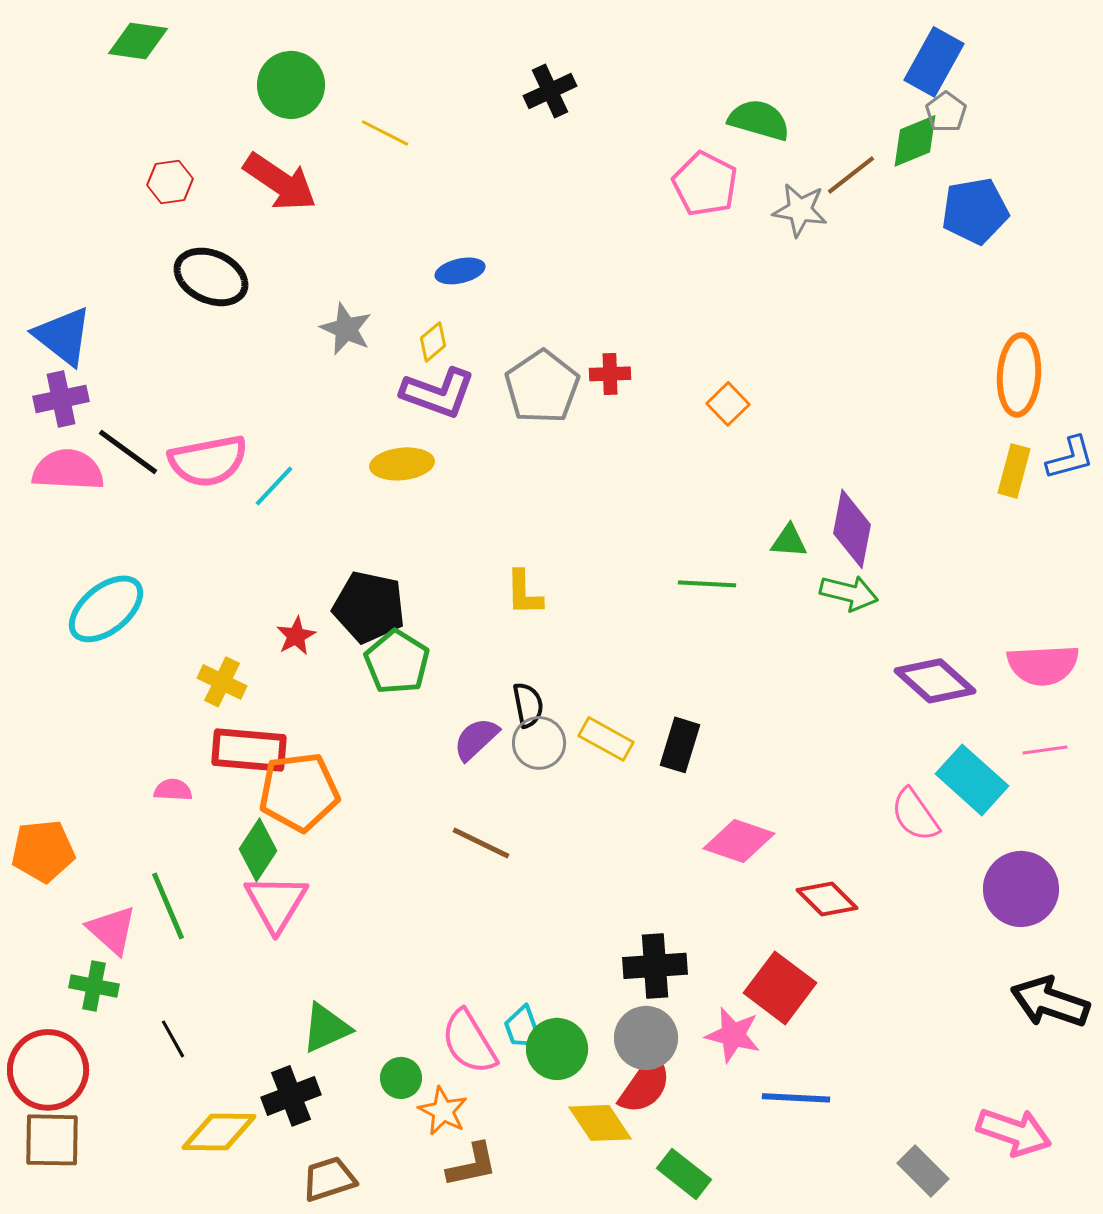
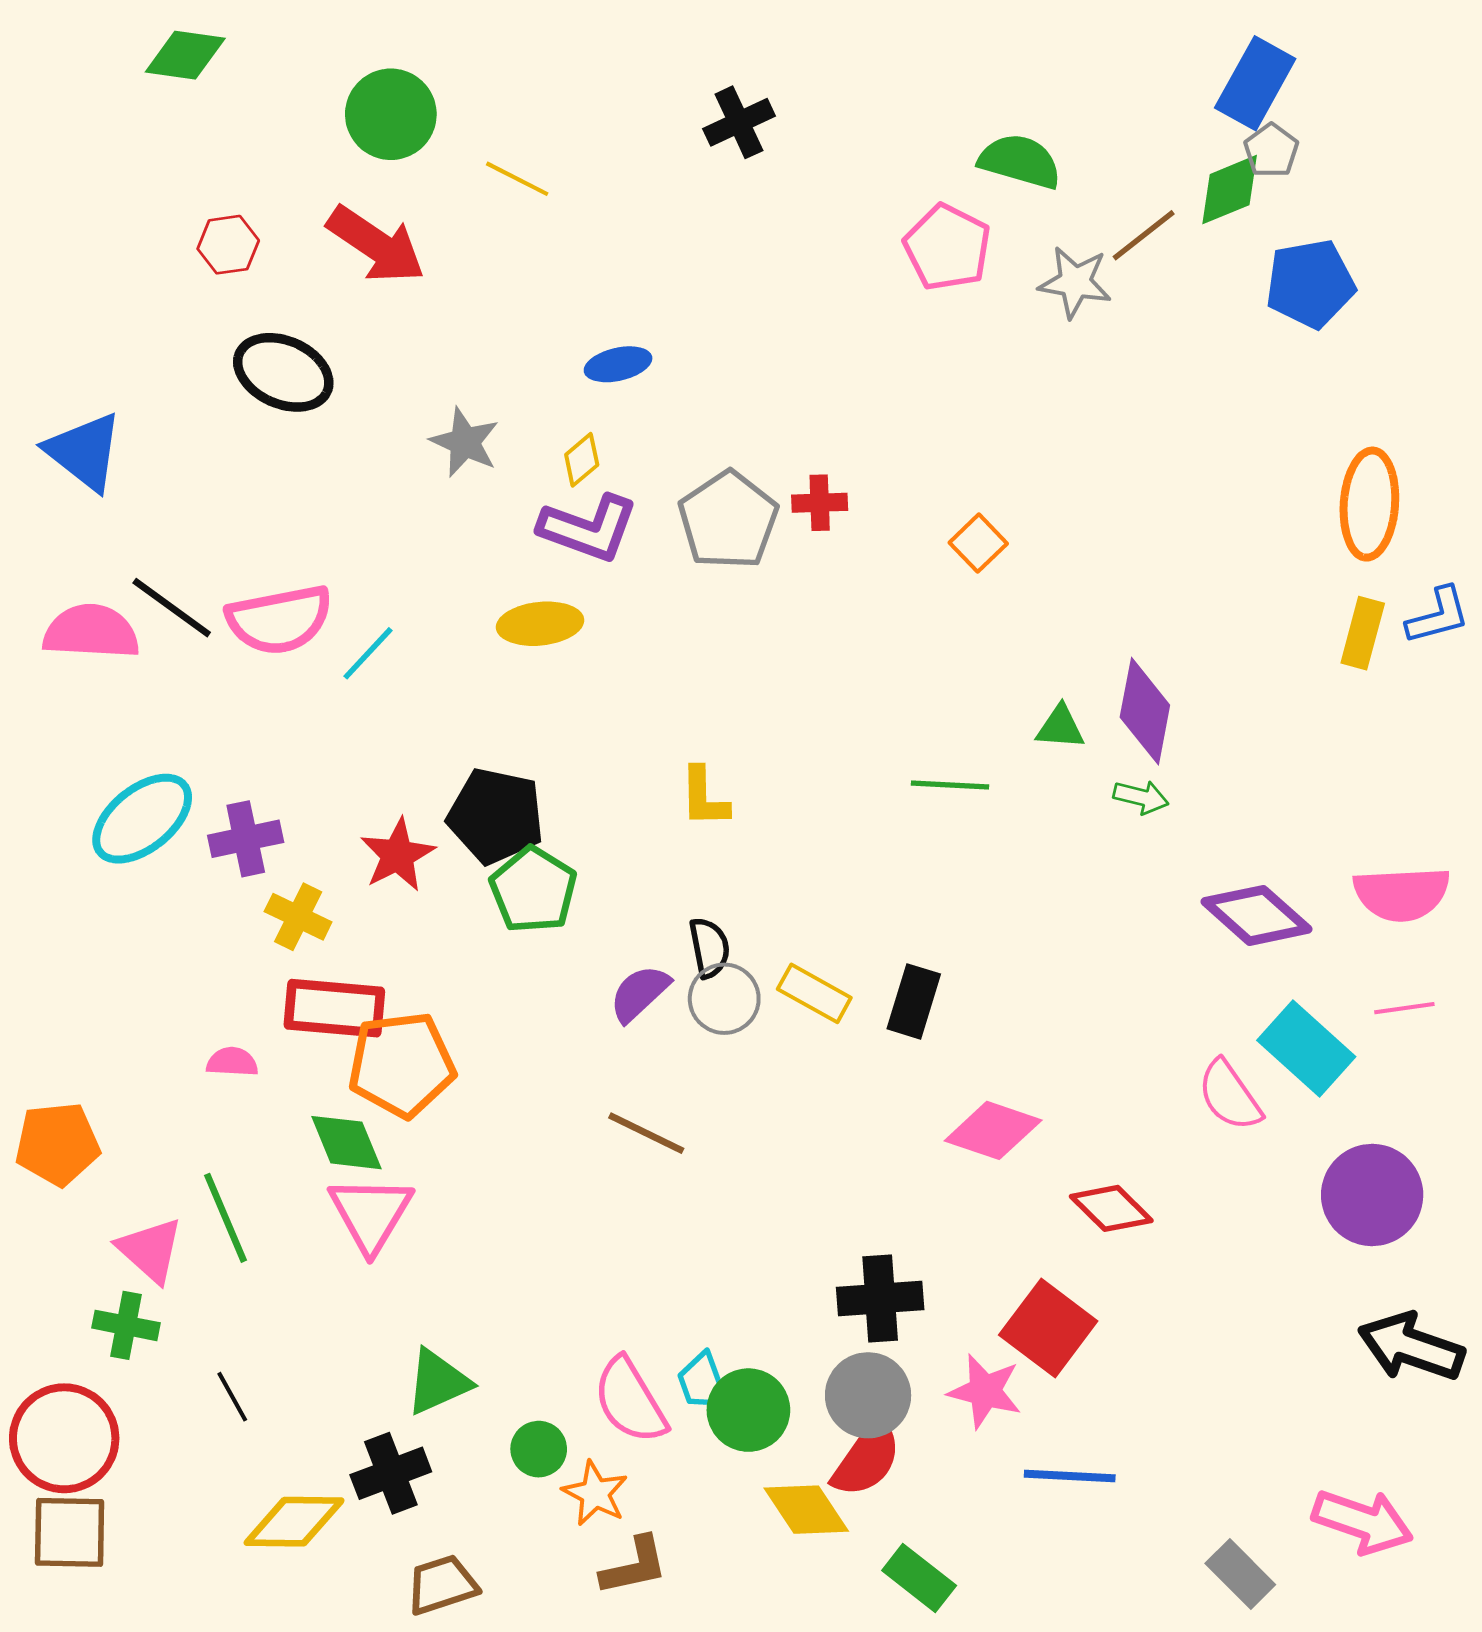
purple cross: (61, 399) -> (246, 839), moved
green arrow: (849, 593) -> (1141, 797), size x0.7
red star: (296, 636) -> (398, 855), size x1.4
green diamond: (258, 850) -> (346, 1143), turned -56

